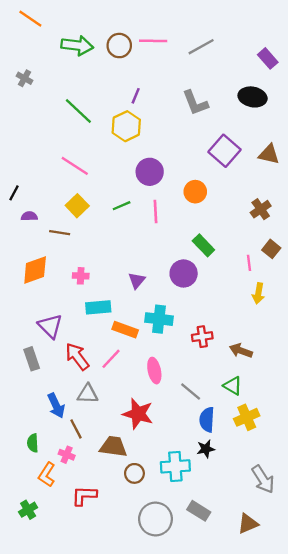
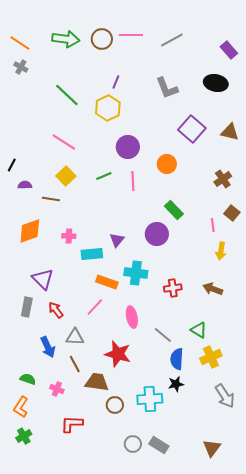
orange line: (30, 19) -> (20, 43), moved
cyan rectangle: (98, 307) -> (92, 254), moved
brown arrow: (241, 351) -> (213, 289), moved
red arrow: (77, 356) -> (56, 310), moved, size x0.7
gray rectangle: (32, 359) -> (27, 307), turned 30
brown line: (76, 429) -> (75, 364), moved
green semicircle: (33, 443) -> (28, 379), turned 112
orange L-shape: (47, 475) -> (21, 407), moved
gray arrow: (263, 479) -> (225, 396), moved
gray rectangle: (199, 511) -> (159, 445), moved
gray circle: (155, 519) -> (133, 444), size x0.6
brown triangle: (248, 524) -> (212, 448), turned -30

